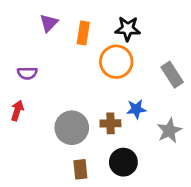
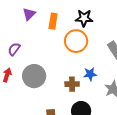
purple semicircle: (27, 73) -> (14, 49), turned 128
gray circle: (72, 128) -> (34, 76), moved

